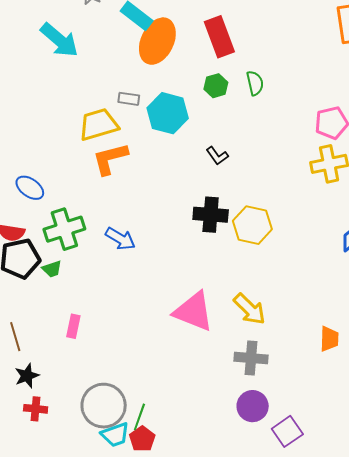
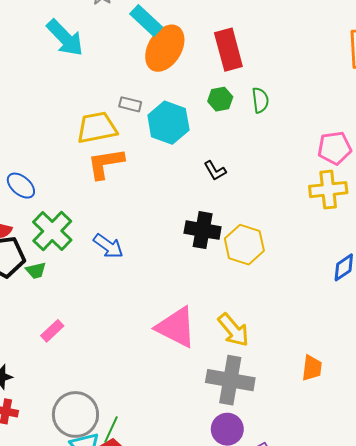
green cross: (64, 229) -> (52, 231), turned -33
pink rectangle: (73, 326) -> (52, 331), turned 30
gray cross: (251, 358) -> (230, 380), size x1.4

